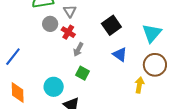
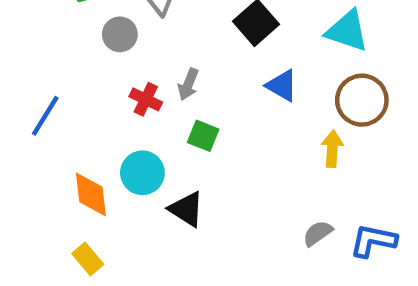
red cross: (68, 32) -> (146, 99), moved
cyan triangle: (152, 33) -> (347, 31), turned -45
orange diamond: (18, 92) -> (91, 194), moved

